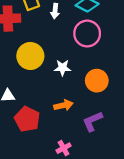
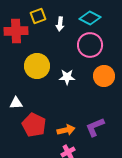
orange circle: (97, 81) -> (104, 76), moved
orange arrow: (64, 105) -> (66, 130), moved

